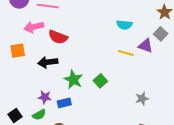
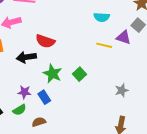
red semicircle: (58, 37) -> (45, 41), moved
blue rectangle: (64, 103) -> (44, 97), turned 72

